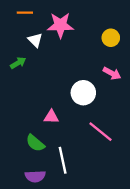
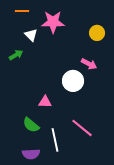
pink arrow: (112, 73) -> (89, 64), moved
pink line: (100, 132) -> (82, 128), moved

